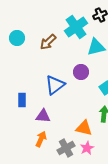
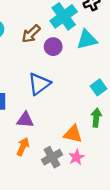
purple circle: (81, 72) -> (53, 47), moved

